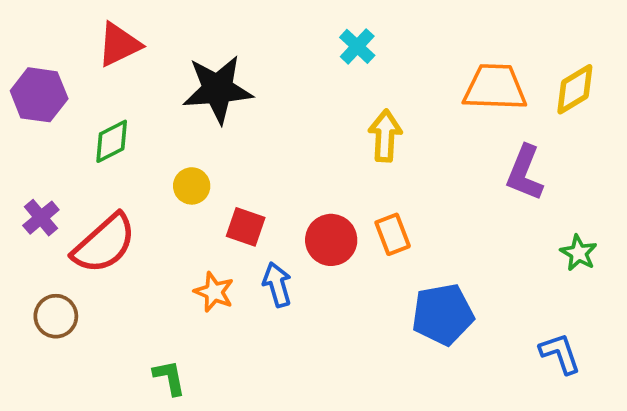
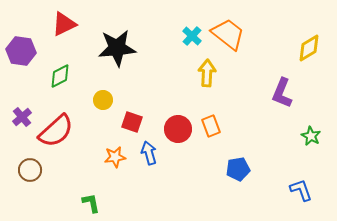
cyan cross: (357, 46) -> (192, 36), moved
orange trapezoid: (495, 87) -> (228, 34), moved, turned 36
orange star: (214, 292) -> (115, 157), turned -30
blue pentagon: (443, 314) -> (238, 169), size x0.7

